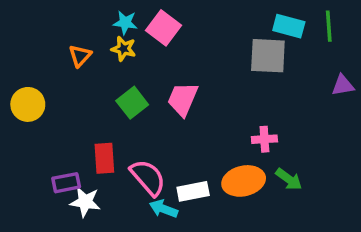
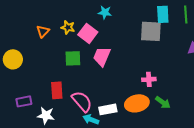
cyan star: (125, 23) -> (105, 12), moved
cyan rectangle: (289, 26) -> (163, 14), turned 72
pink square: (164, 28) -> (88, 33), moved
green square: (132, 103) -> (73, 58), turned 36
purple rectangle: (66, 183) -> (24, 101), moved

